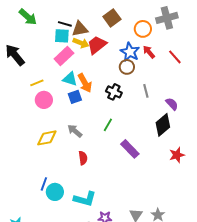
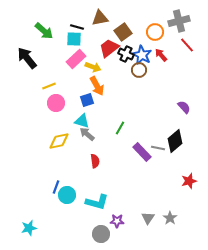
green arrow: (28, 17) -> (44, 31), moved
brown square: (112, 18) -> (123, 32), moved
brown triangle: (80, 29) -> (100, 18), moved
yellow arrow: (81, 43) -> (93, 67), moved
red line: (175, 57) -> (187, 45), moved
cyan triangle: (70, 79) -> (82, 121), moved
gray line: (146, 91) -> (158, 148), moved, turned -64
black cross: (114, 92) -> (126, 54), moved
black diamond: (163, 125) -> (175, 141), moved
red star: (177, 155) -> (189, 181), moved

